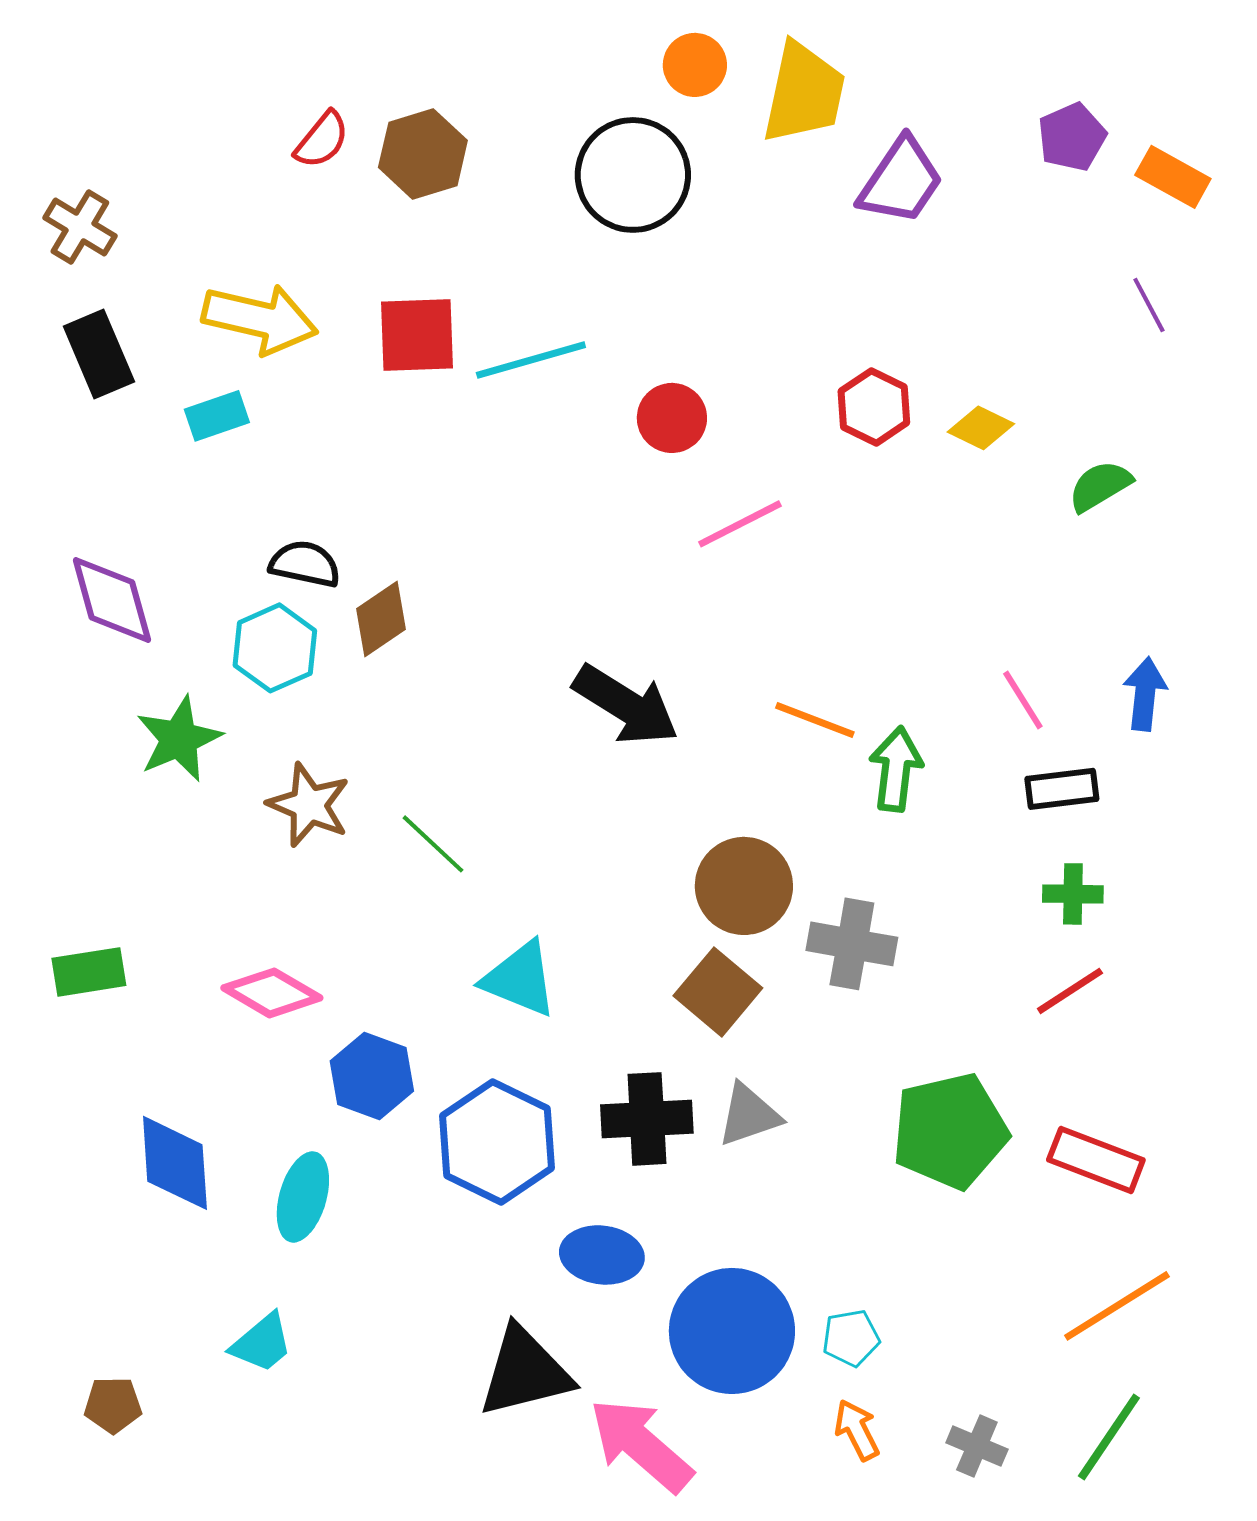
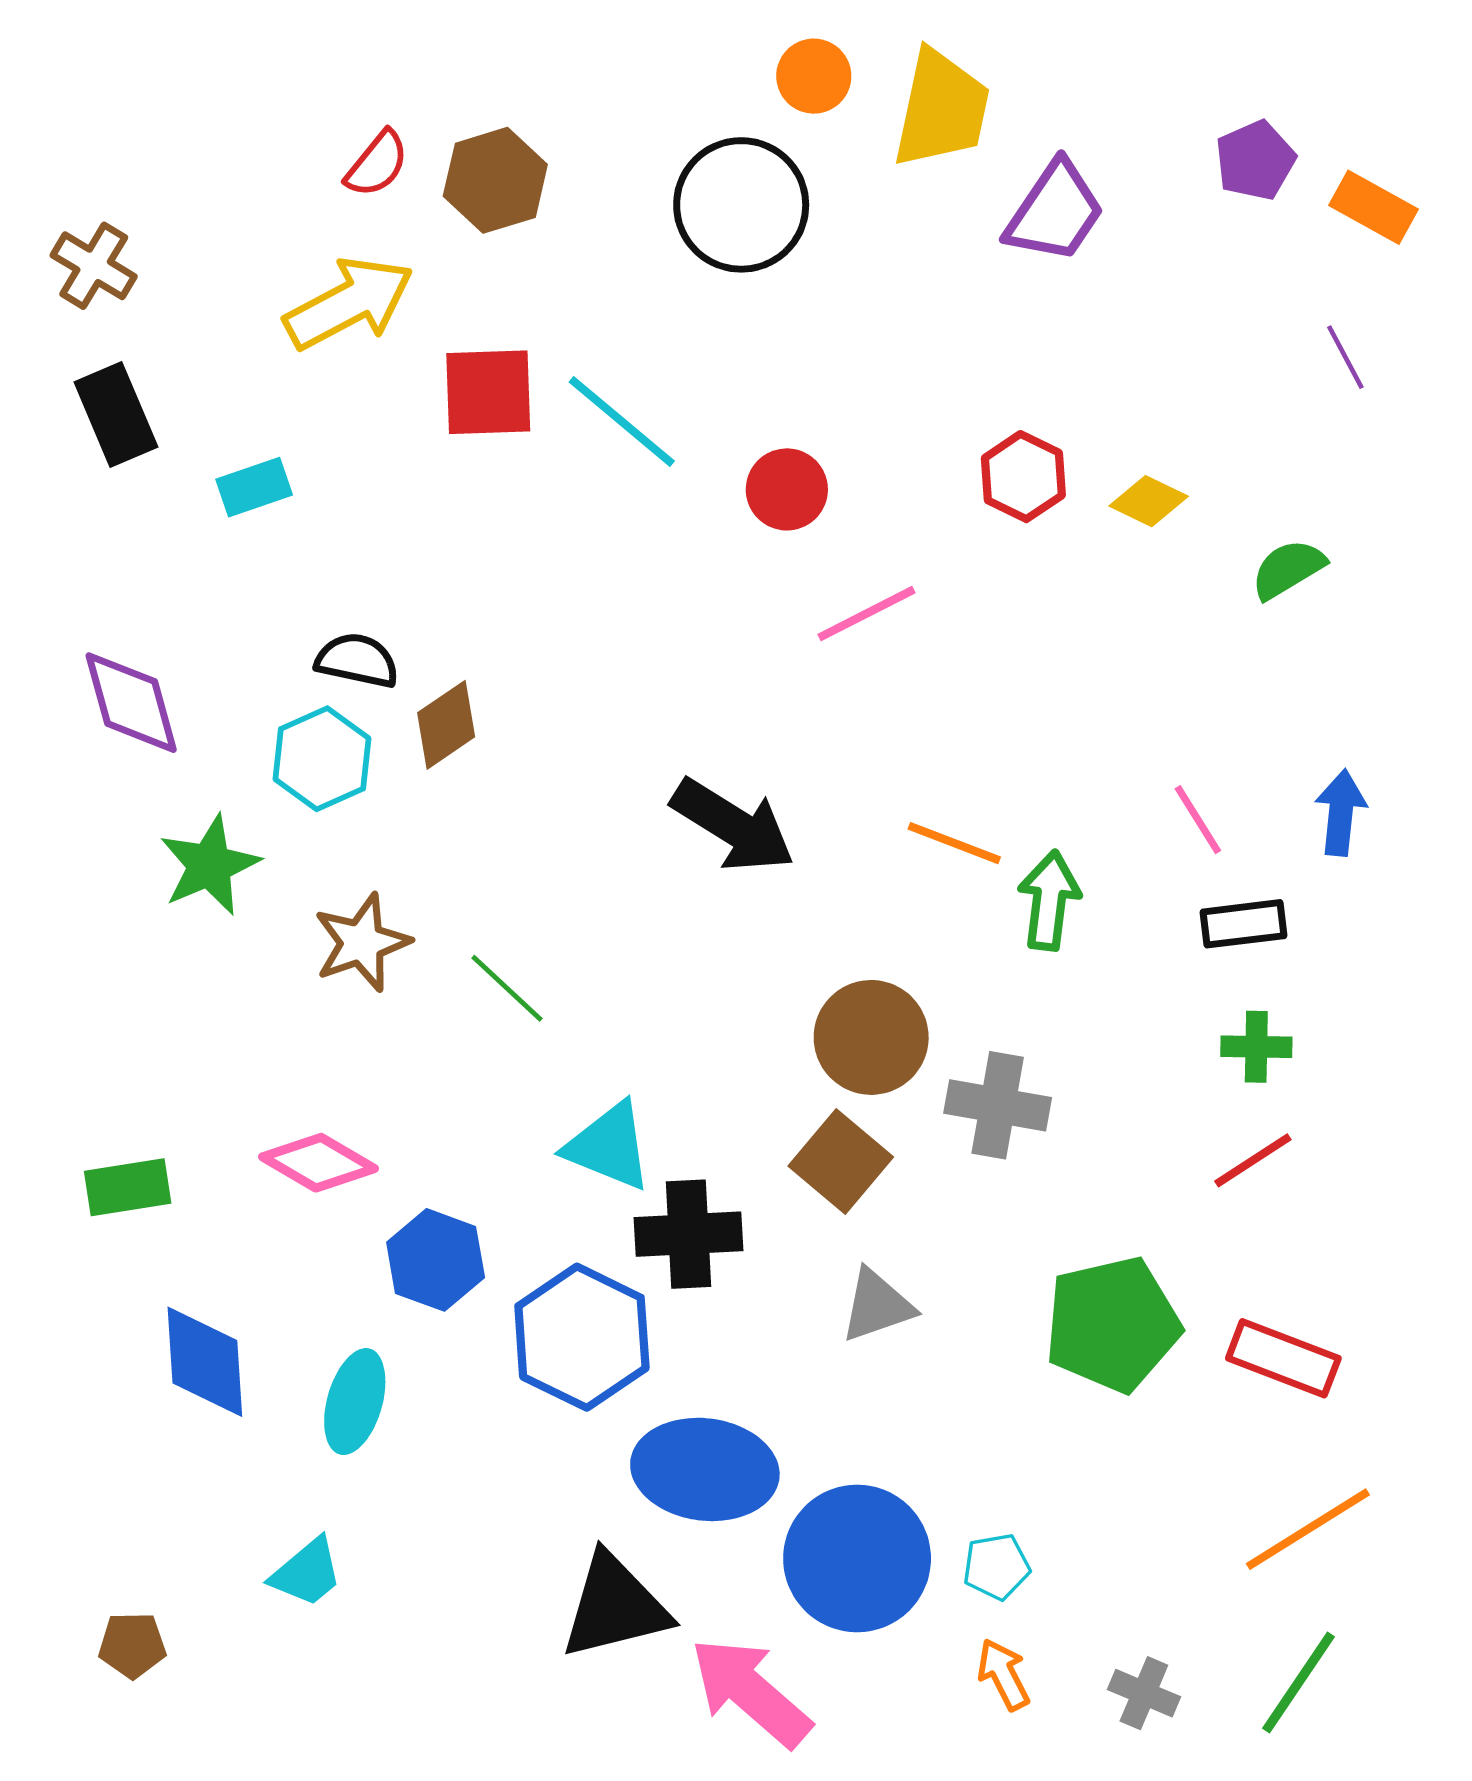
yellow arrow: (260, 319) -> (349, 303), moved, turned -41
cyan line: (531, 360) -> (622, 422), turned 56
brown star: (309, 805) -> (362, 943), turned 30
green rectangle: (89, 972) -> (128, 1187), moved
black cross: (647, 1119) -> (688, 1234), moved
blue ellipse: (602, 1255) -> (705, 1469), size x1.5

